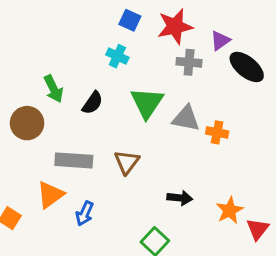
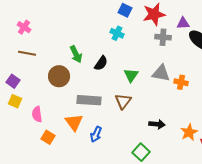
purple triangle: (220, 41) -> (183, 23), turned 32
green triangle: (147, 103) -> (131, 75), moved, size x0.7
orange triangle: (50, 195) -> (74, 122), turned -30

